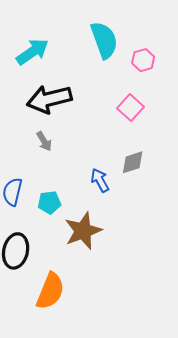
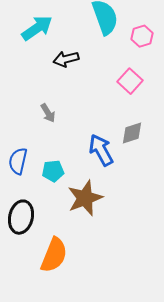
black arrow: (49, 99) -> (66, 59), moved, size x0.6
blue arrow: (100, 180) -> (101, 150), size x1.4

